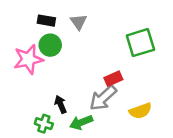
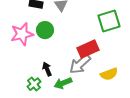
green circle: (50, 45) -> (45, 30), moved
red rectangle: (113, 79) -> (88, 49), size x1.5
green cross: (44, 124) -> (34, 84), turned 32

